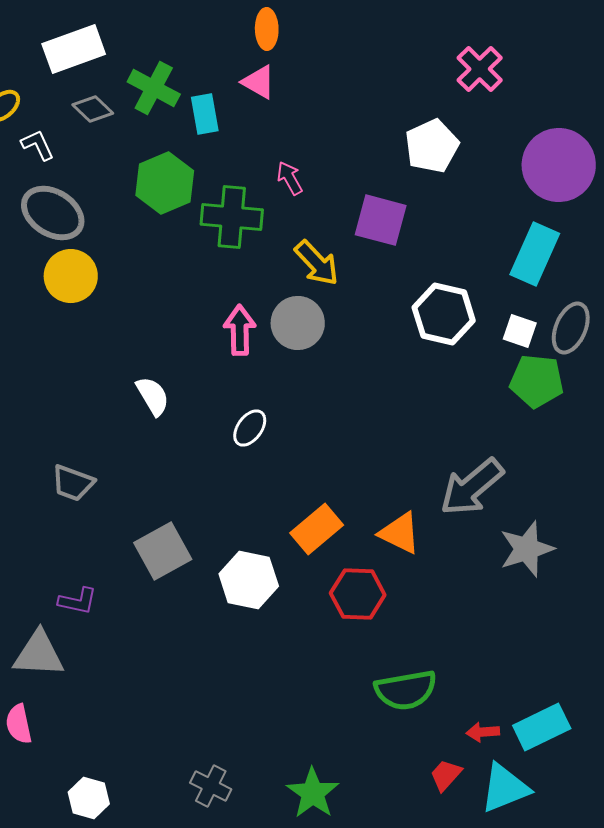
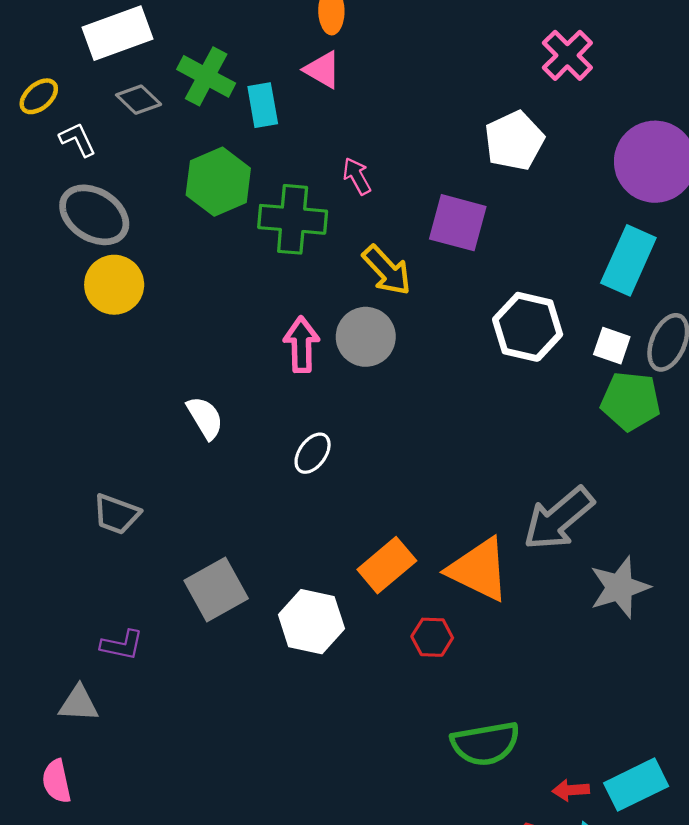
orange triangle: (400, 533) -> (479, 570), size x1.4
red hexagon: (358, 594) -> (432, 637), size x0.7
gray triangle: (39, 654) -> (79, 704), size x0.7

